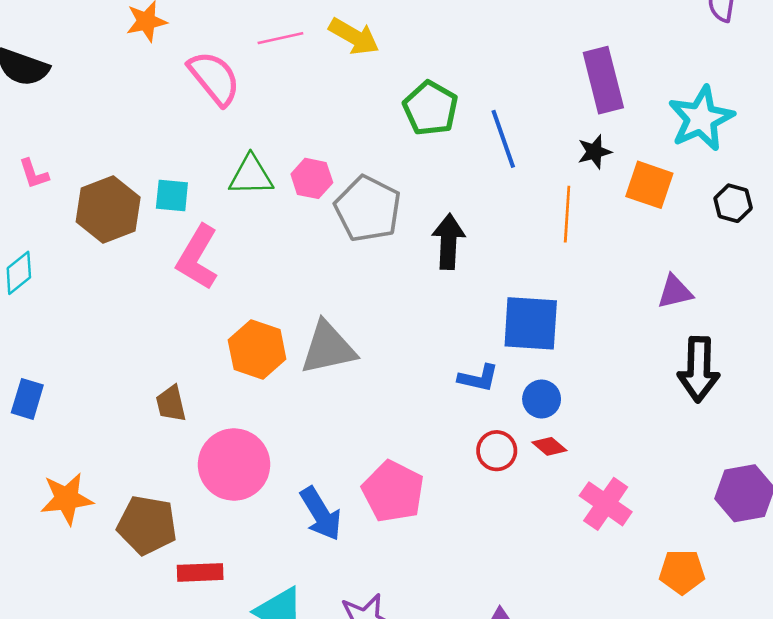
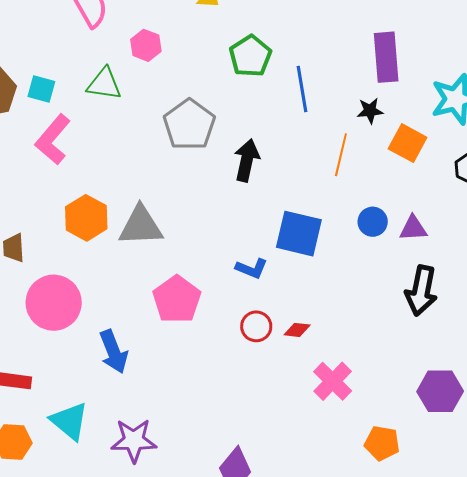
pink hexagon: (312, 178) -> (146, 45), moved
blue circle: (542, 399) -> (373, 222), moved
red diamond: (549, 446) -> (297, 330), turned -44
pink pentagon: (393, 492) -> (177, 299), moved

